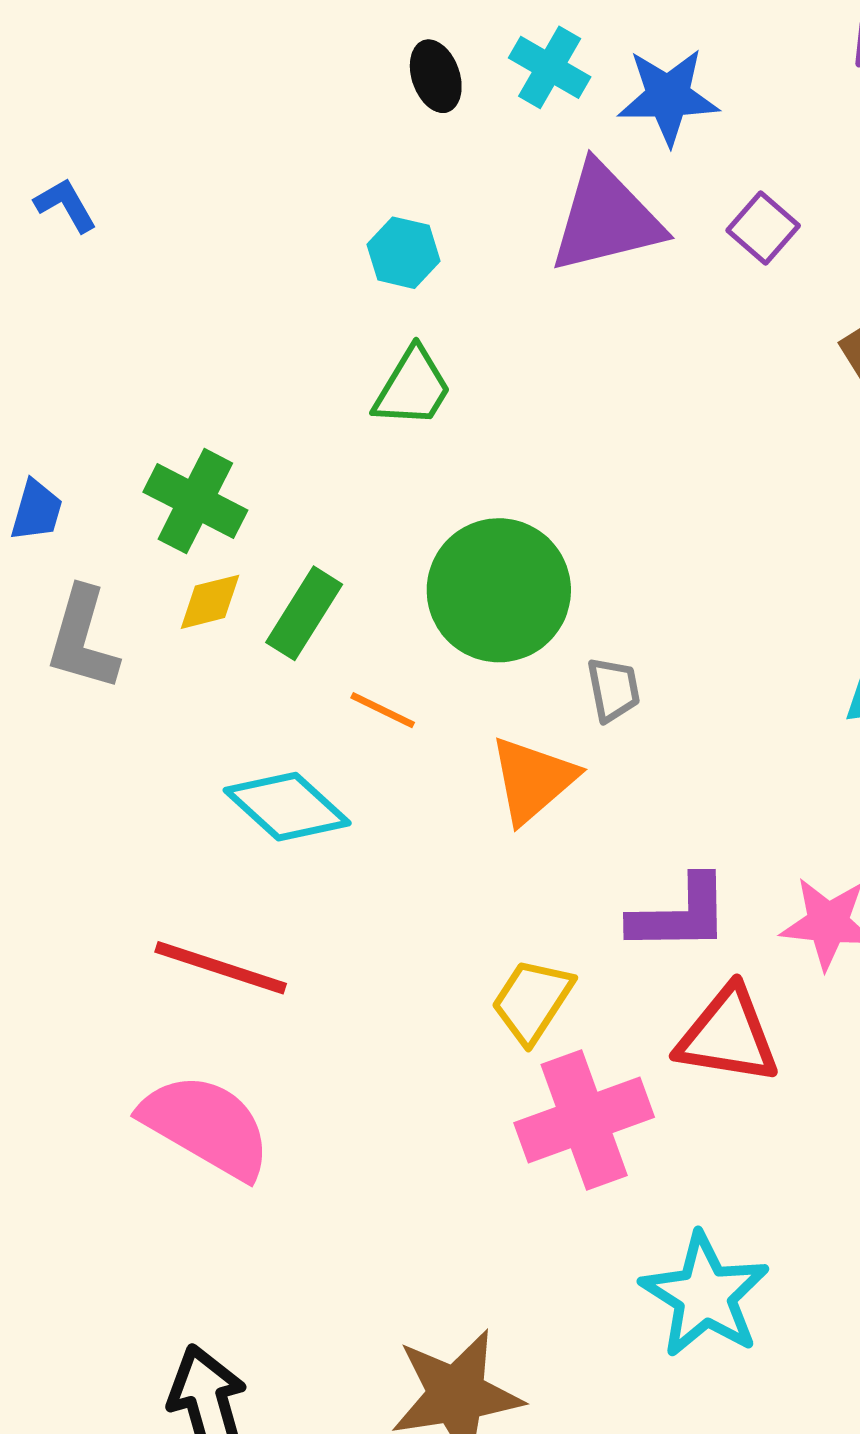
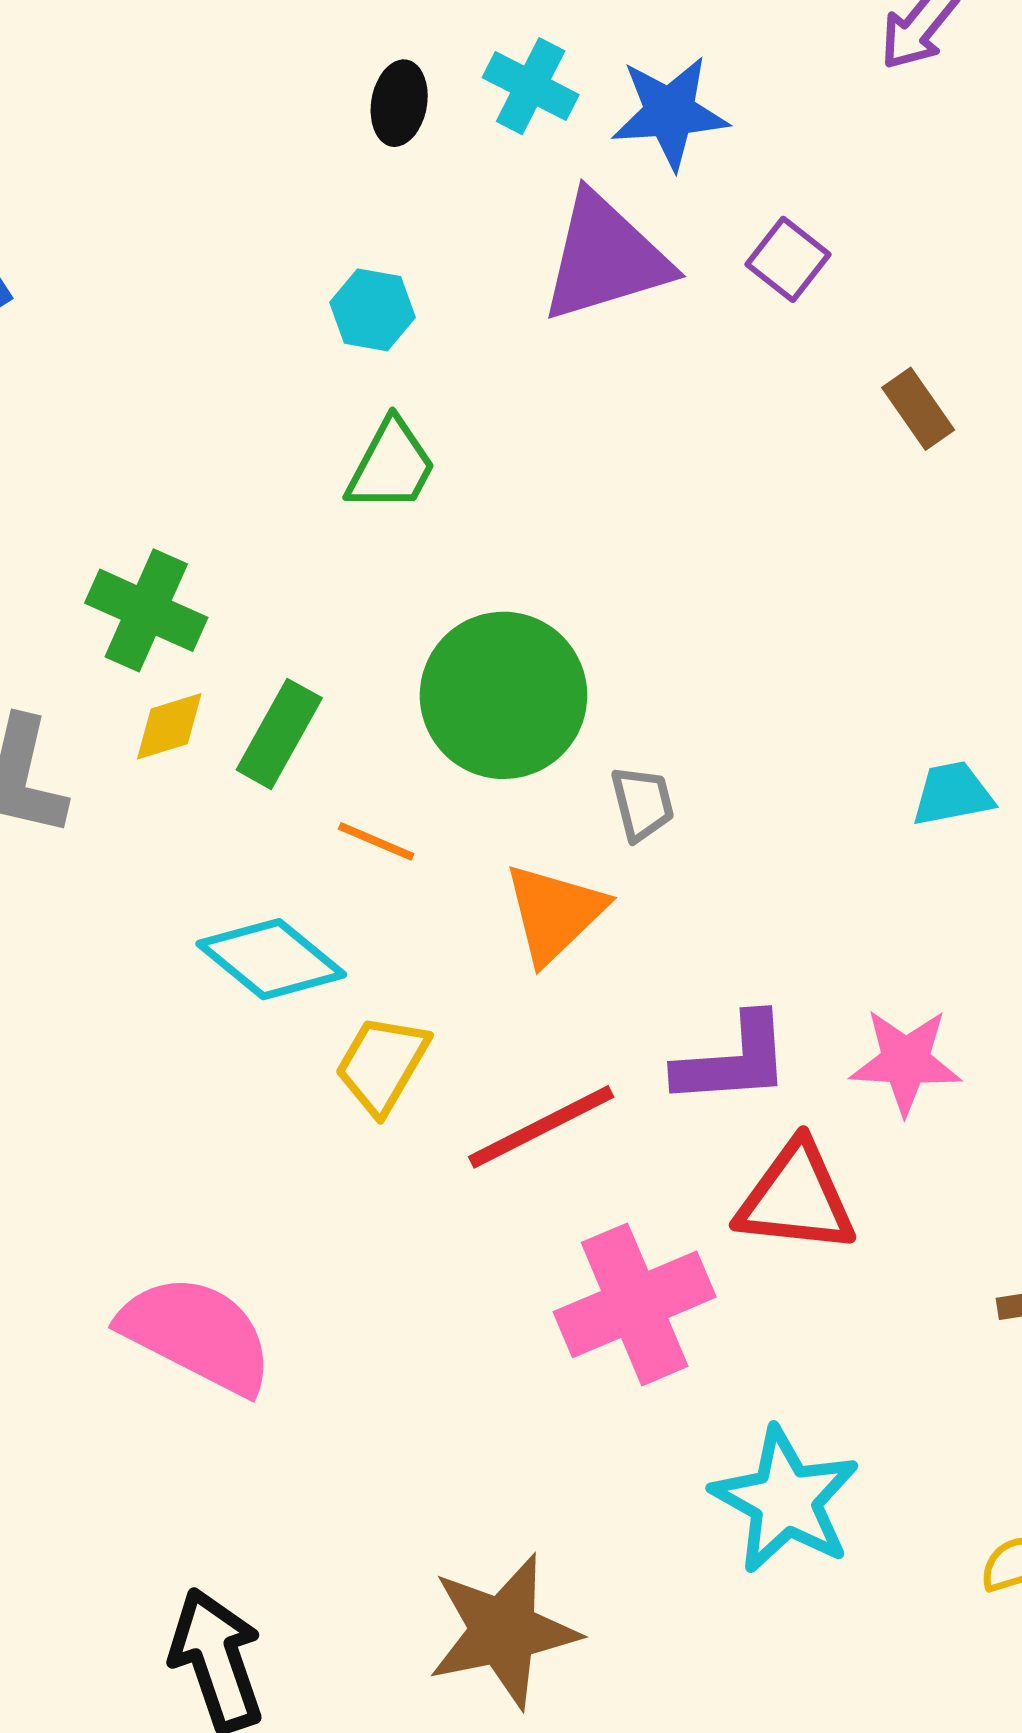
black ellipse: (436, 76) -> (399, 103), turned 32
red line: (221, 968) -> (541, 1127), moved, turned -42
yellow trapezoid: (532, 1001) -> (382, 1064), moved

